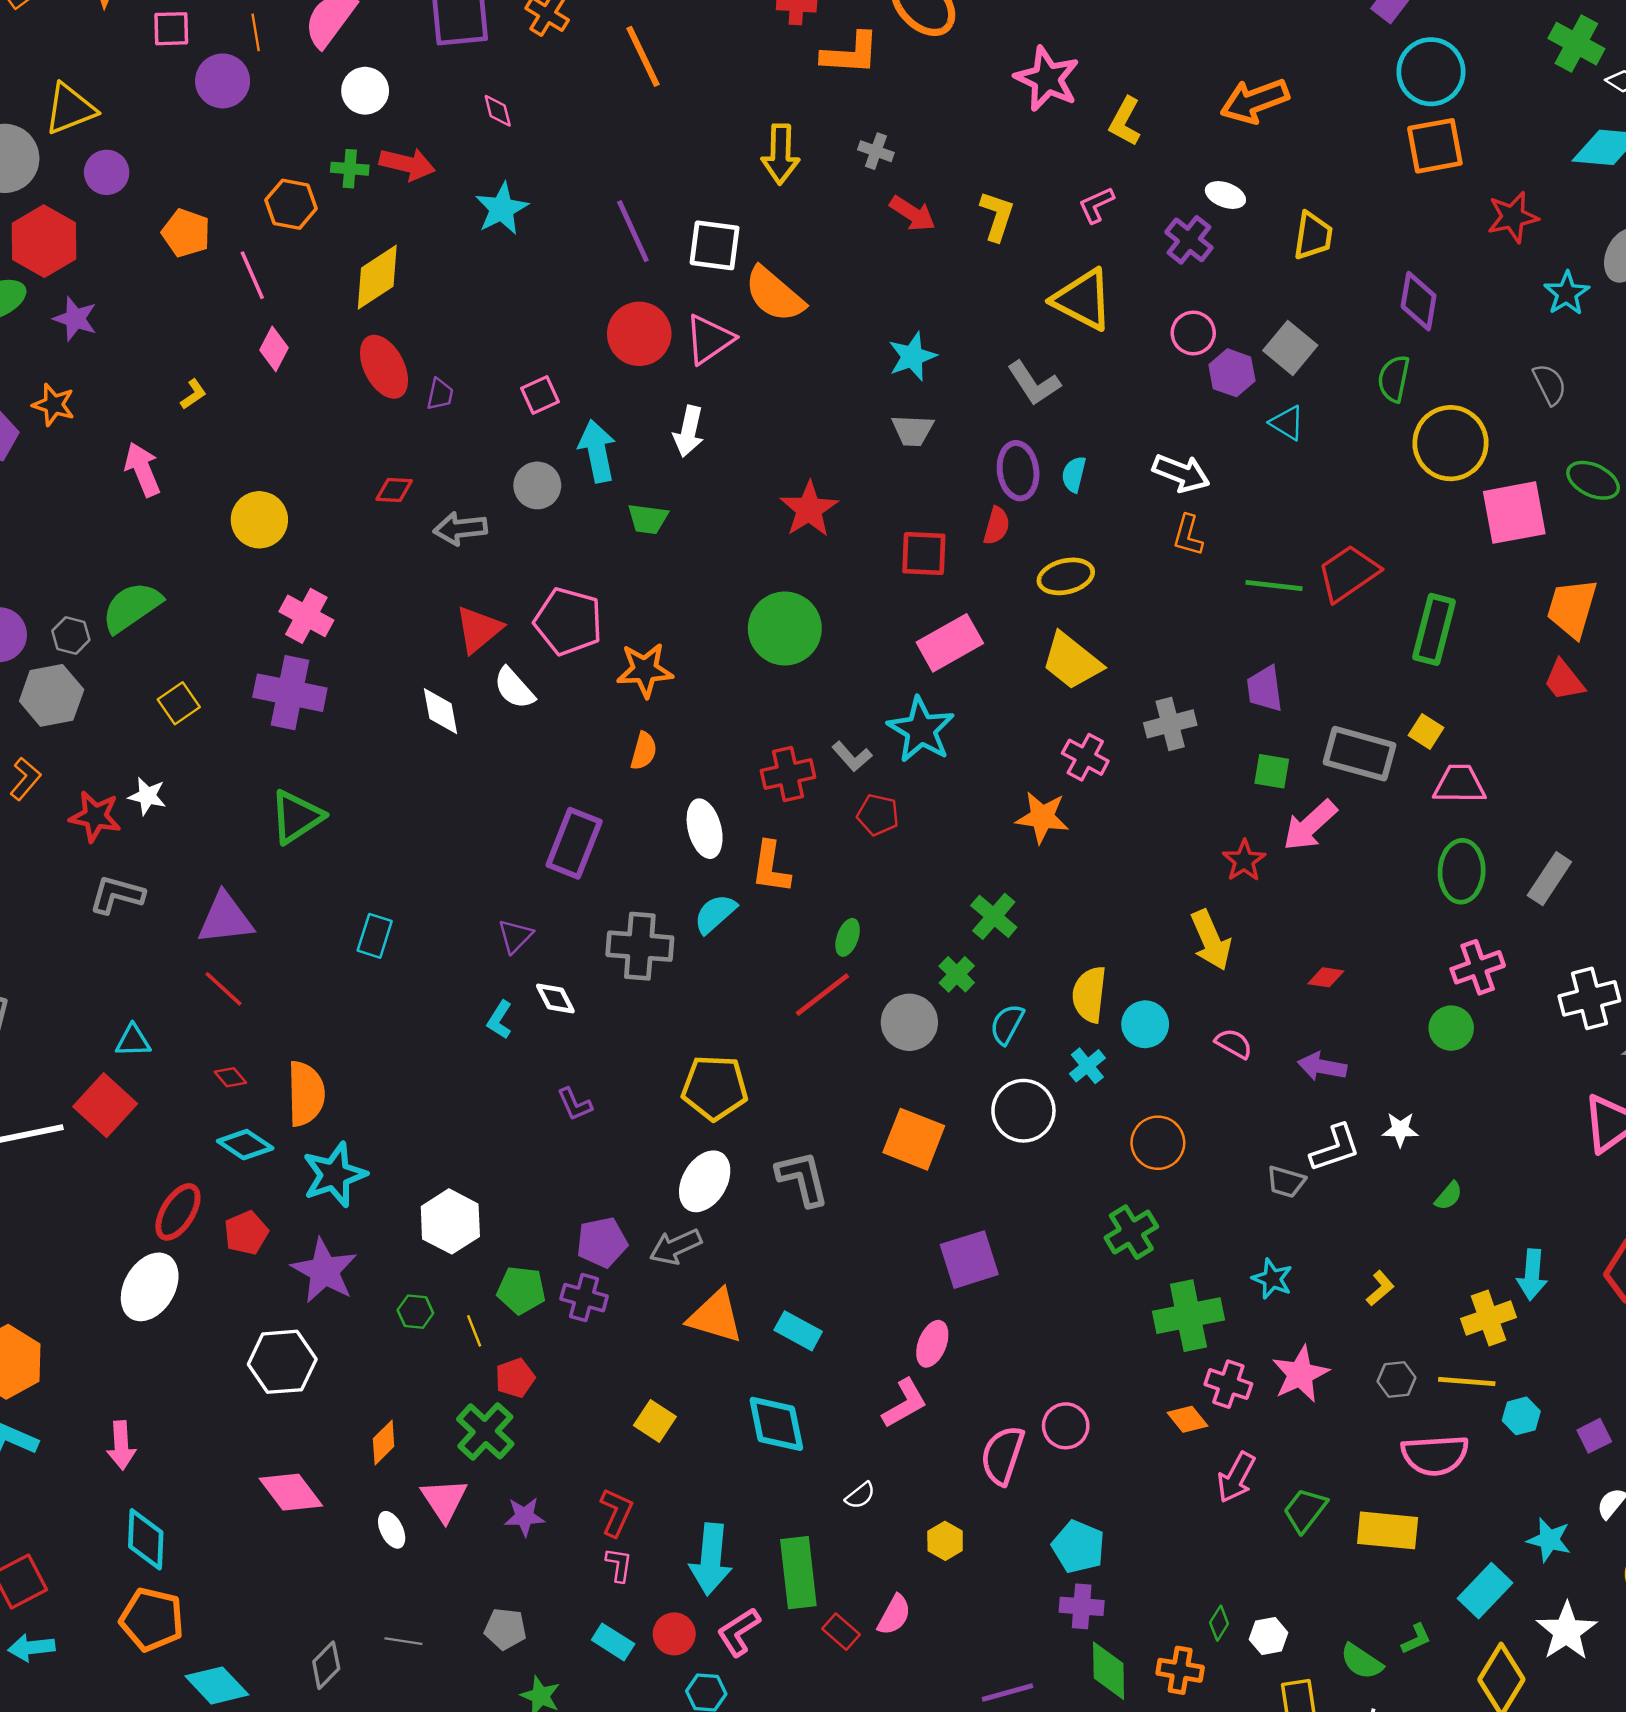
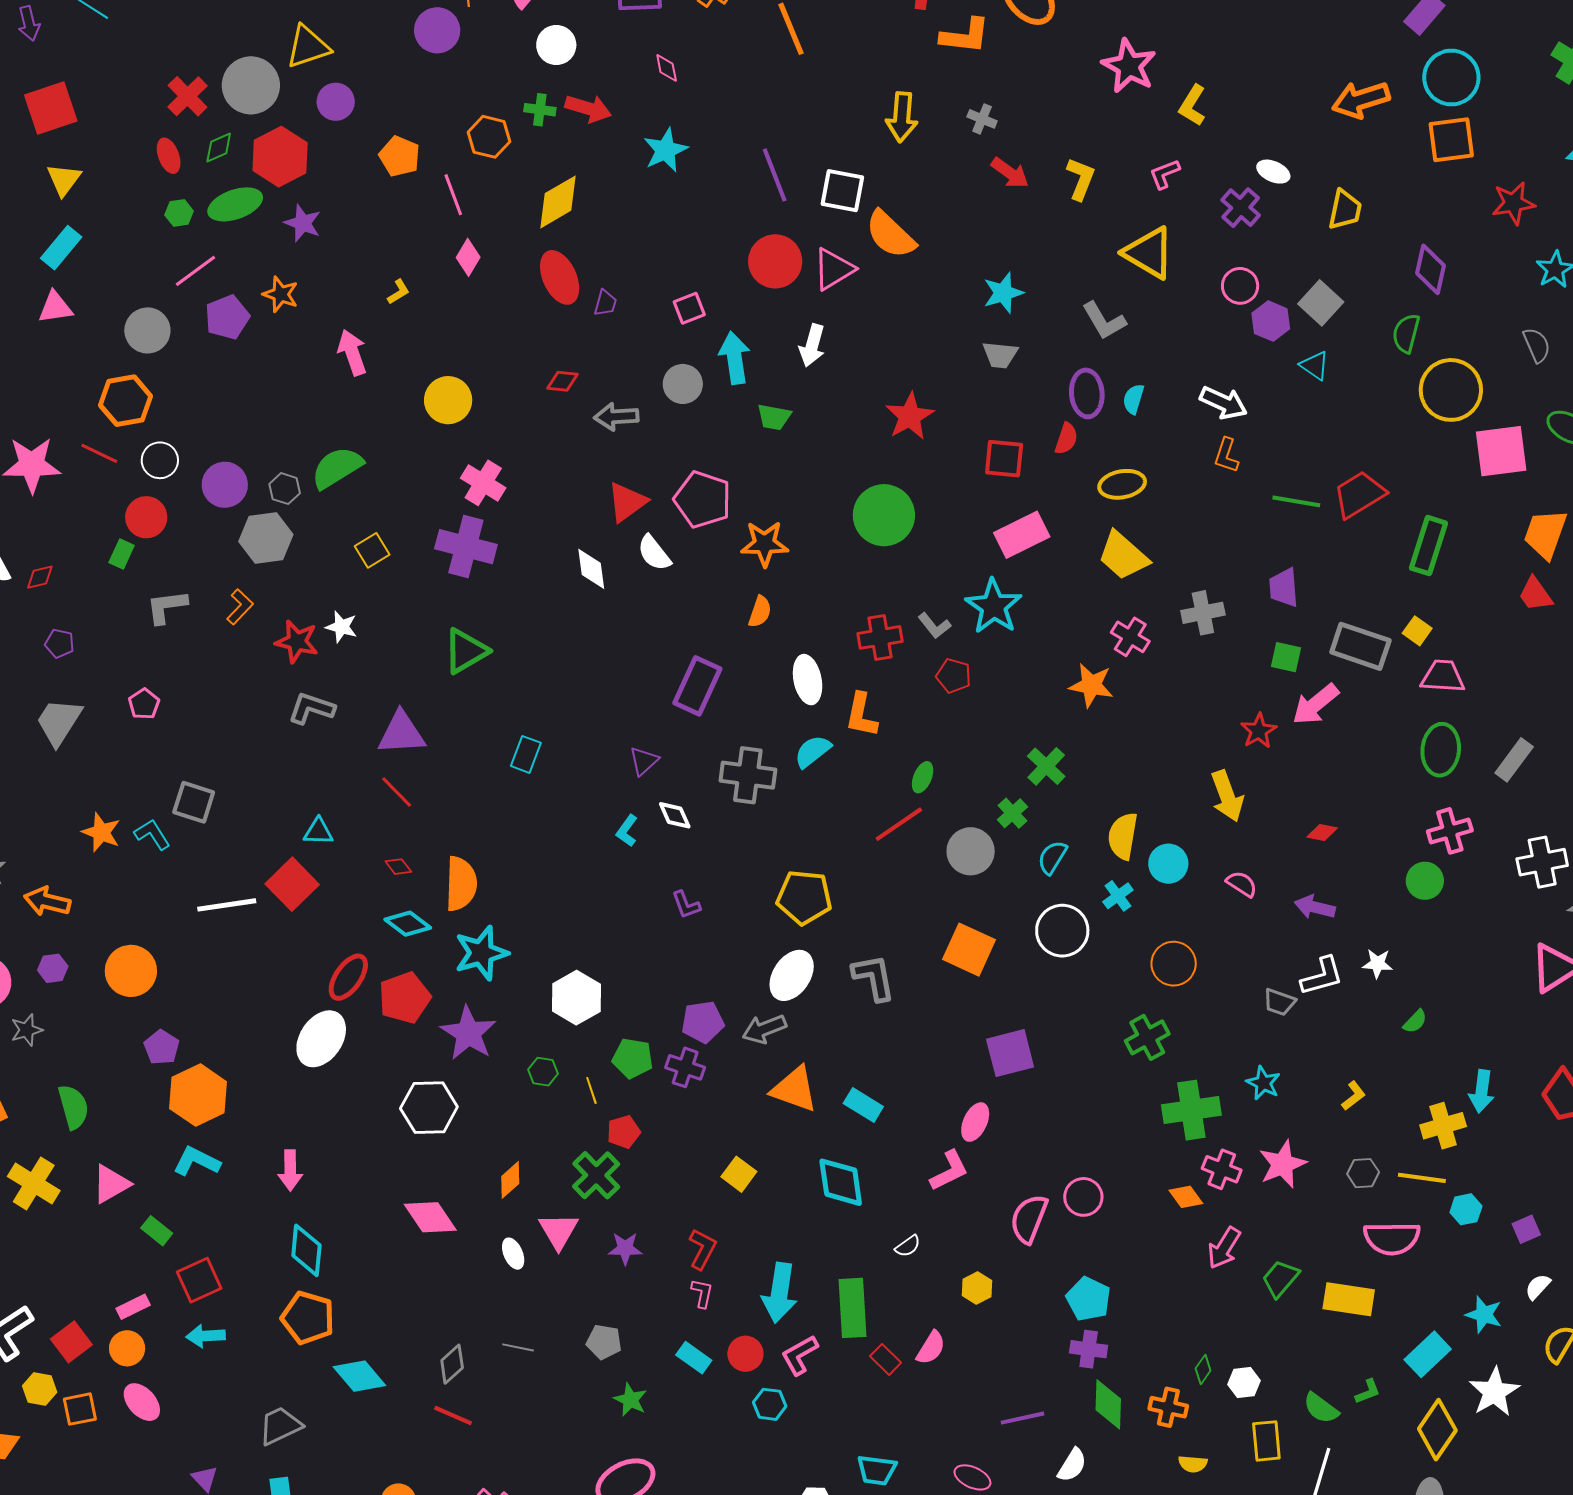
orange arrow: (1255, 101) -> (1361, 100), moved
red pentagon: (246, 1233) -> (405, 998), size x1.4

